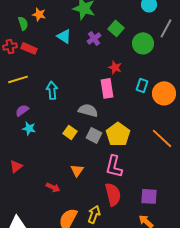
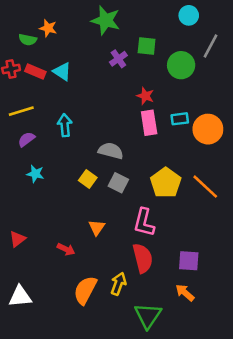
green semicircle: (23, 23) -> (28, 40), turned 120
green square: (116, 28) -> (147, 46), turned -35
cyan triangle: (64, 36) -> (62, 72), moved
cyan rectangle: (142, 85) -> (180, 119), turned 64
pink rectangle: (107, 88) -> (149, 123), moved
purple semicircle: (22, 110) -> (26, 139), moved
yellow pentagon: (118, 134) -> (166, 183), moved
red triangle: (16, 166) -> (17, 239), moved

